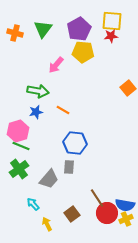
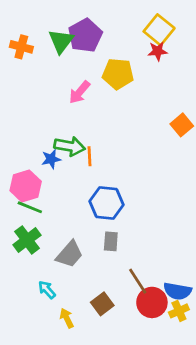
yellow square: (112, 21) -> (159, 30), turned 35
purple pentagon: (79, 29) -> (85, 35), moved
green arrow: (38, 91) -> (70, 146), moved
orange line: (63, 110) -> (89, 156), turned 56
gray rectangle: (69, 167) -> (111, 241), moved

